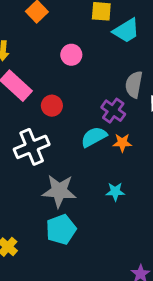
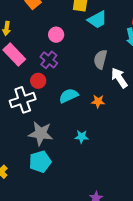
red circle: (52, 106) -> (38, 81), moved
purple cross: (113, 111) -> (49, 60), moved
orange star: (122, 143) -> (98, 101), moved

